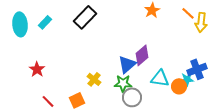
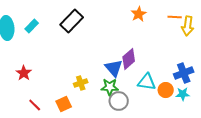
orange line: (188, 13) -> (175, 17), turned -40
blue triangle: (127, 64) -> (114, 68), turned -30
yellow cross: (94, 79) -> (81, 83), turned 32
cyan star: (187, 79) -> (183, 94), moved

